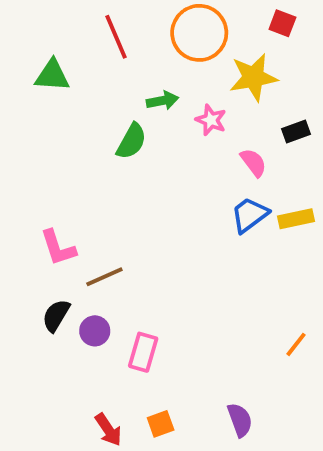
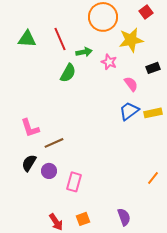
red square: (282, 23) -> (146, 12), turned 32
red line: (116, 37) -> (60, 39), moved

